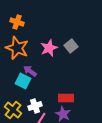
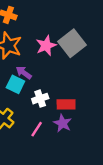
gray square: (71, 46) -> (72, 43), size x1.6
white cross: (35, 106) -> (40, 99), moved

